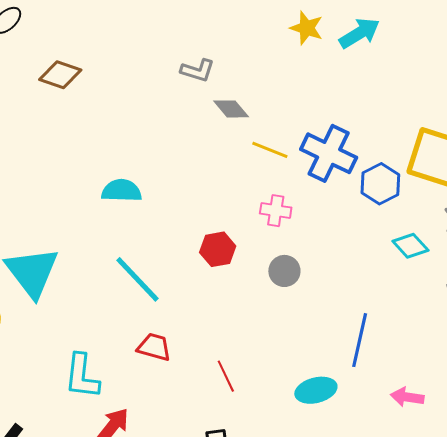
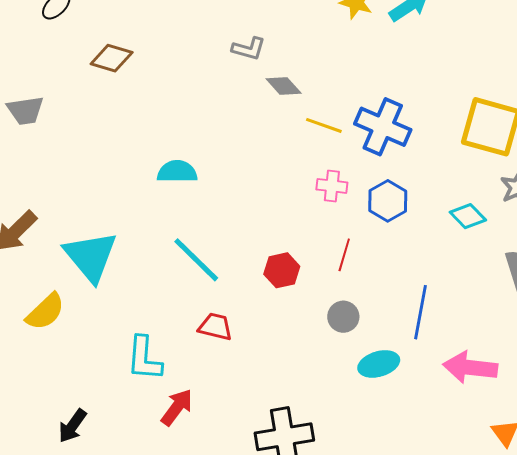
blue hexagon: (380, 184) -> (388, 201), moved
red hexagon: (218, 249) -> (282, 270), moved
gray circle: (284, 271) -> (343, 317), moved
red line: (226, 376) -> (344, 255), moved, turned 44
pink arrow: (407, 397) -> (470, 367), size x1.6

